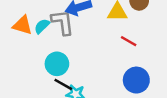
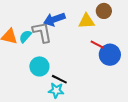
blue circle: (136, 80) -> (110, 55), moved
black line: (63, 84) -> (59, 79), moved

